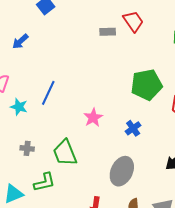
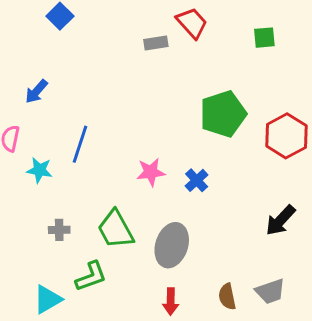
blue arrow: (20, 41) -> (36, 91), moved
pink star: (93, 118) -> (151, 172), turned 30
blue cross: (133, 128) -> (197, 180), moved
gray ellipse: (122, 171) -> (172, 245), moved

